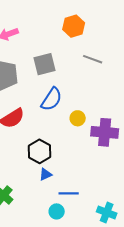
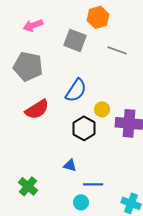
gray square: (44, 64) -> (75, 40), moved, turned 35
black hexagon: (39, 151) -> (84, 128), moved
blue triangle: (46, 174) -> (70, 165), turned 40

